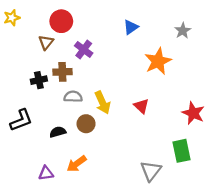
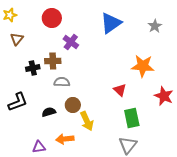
blue triangle: (131, 27) -> (111, 23), size x1.6
brown triangle: (46, 42) -> (17, 39), moved
orange star: (158, 61) -> (143, 66), moved, turned 30
yellow arrow: (103, 103) -> (87, 121), moved
green rectangle: (181, 151) -> (132, 118), moved
orange arrow: (77, 164) -> (65, 139), turned 30

